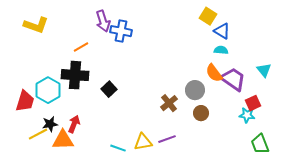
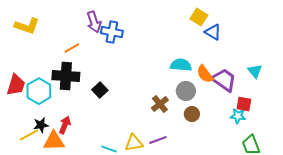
cyan semicircle: (221, 50) -> (181, 65), moved, size x1.5
red trapezoid: (25, 101) -> (16, 85), moved
red square: (253, 103) -> (244, 104), turned 35

